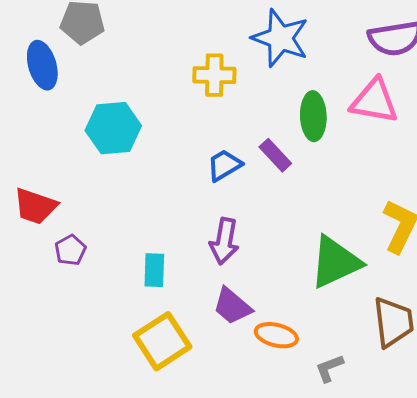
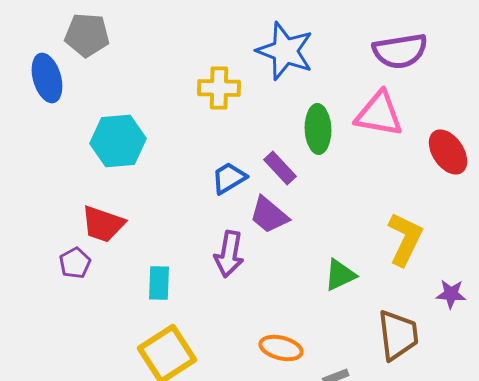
red trapezoid: (35, 206) -> (103, 224), moved
green triangle: (335, 262) -> (340, 275), size x0.6
purple trapezoid: (232, 306) -> (269, 215), moved

